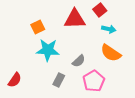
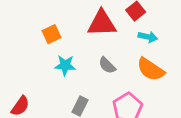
cyan star: (48, 50) -> (65, 65), size x0.7
gray semicircle: (79, 61) -> (107, 65), moved, turned 88

